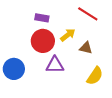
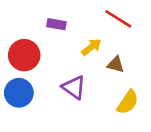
red circle: (43, 41) -> (24, 55), moved
purple triangle: (55, 65) -> (74, 87), turned 36

